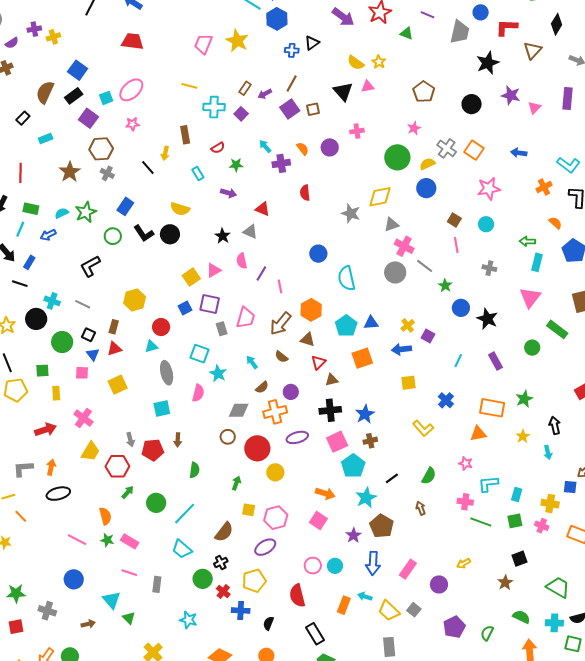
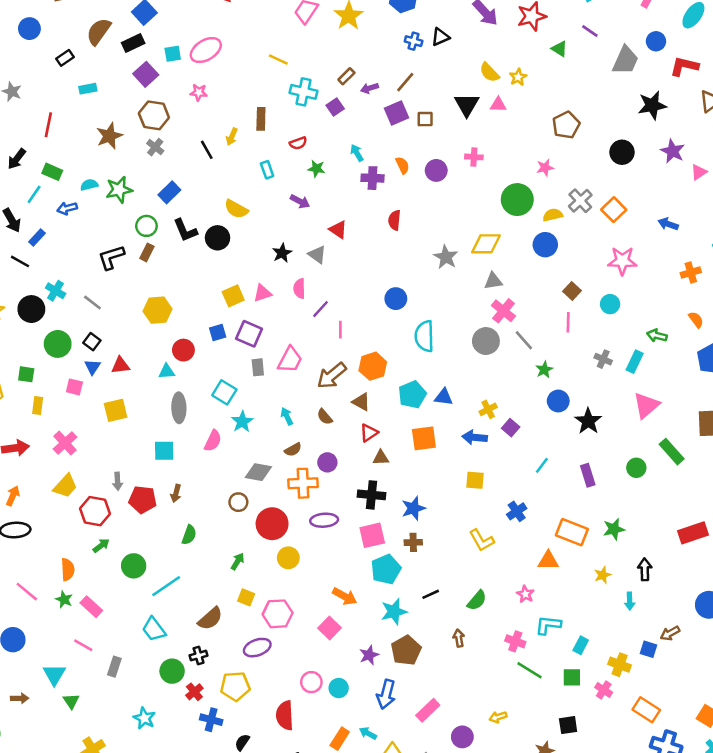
cyan rectangle: (537, 262) -> (635, 362), moved
brown rectangle: (114, 327) -> (147, 252), moved

